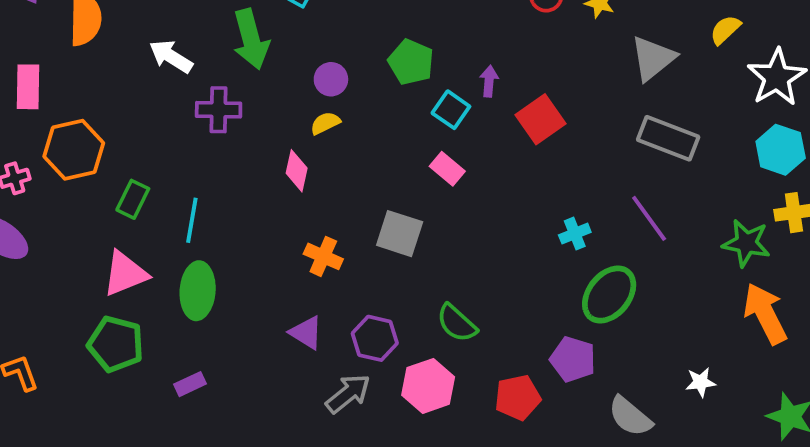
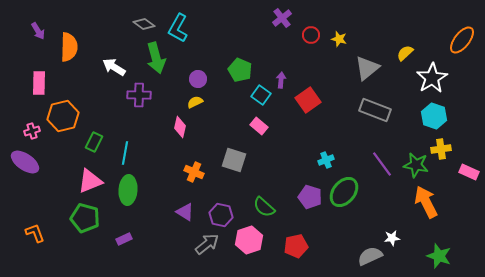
purple line: (649, 218) -> (382, 164), moved
purple pentagon: (573, 359) -> (310, 197), moved
gray semicircle: (630, 416) -> (370, 256), moved, turned 115

